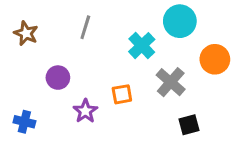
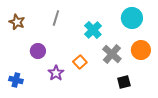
cyan circle: (180, 21) -> (132, 18), moved
orange circle: (215, 59) -> (141, 50), moved
orange square: (122, 94) -> (80, 62), turned -32

